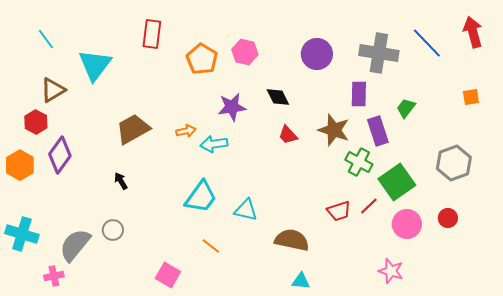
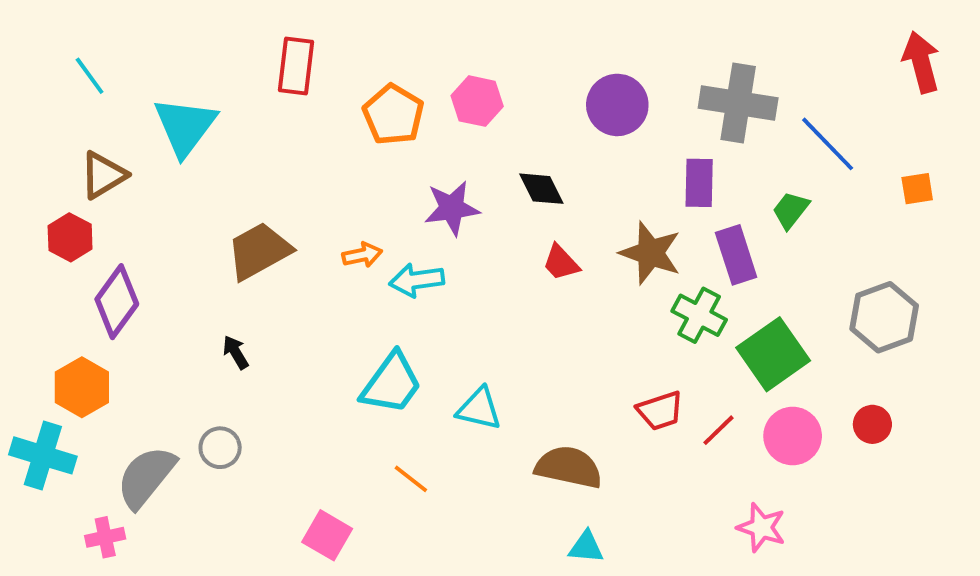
blue line: (427, 43) -> (828, 144), moved
orange hexagon: (20, 165) -> (82, 387), moved
red line: (369, 206) -> (719, 430), moved

